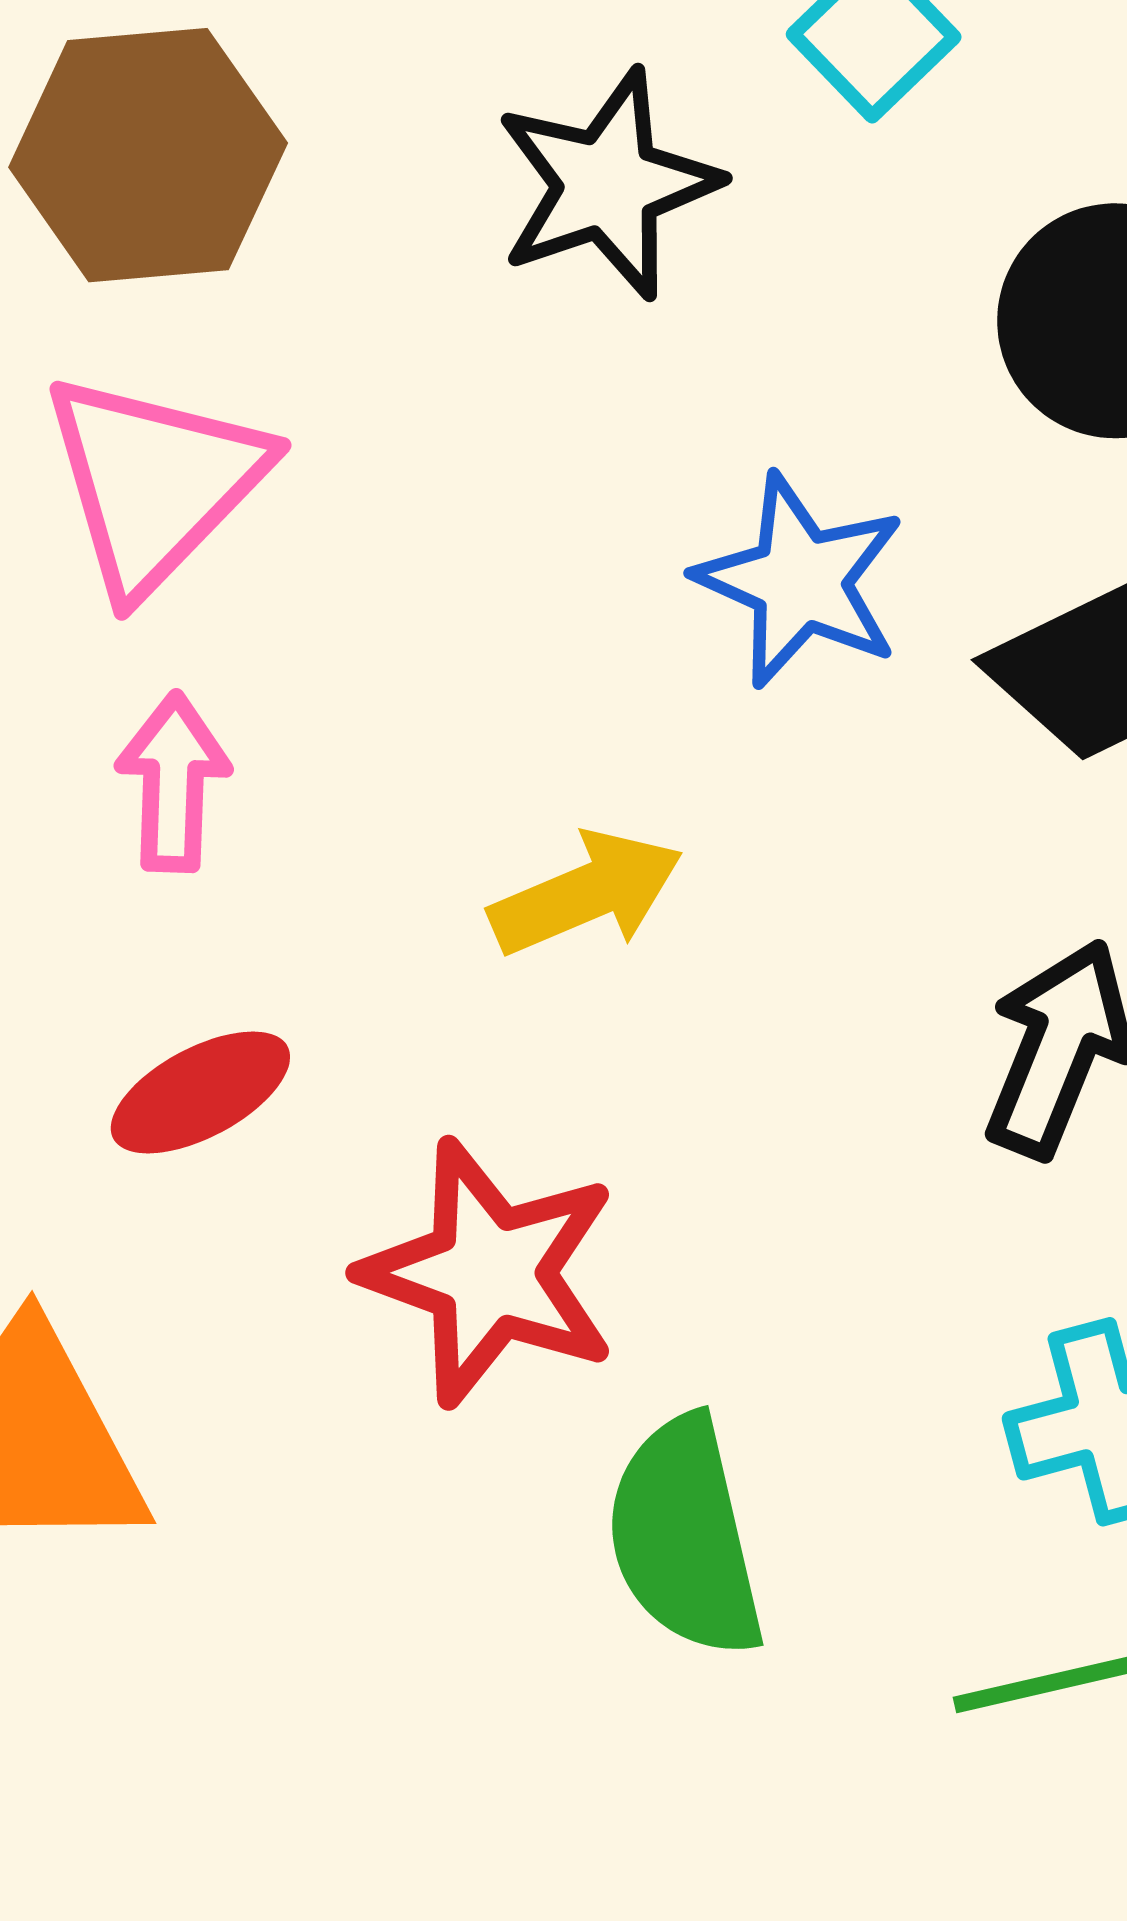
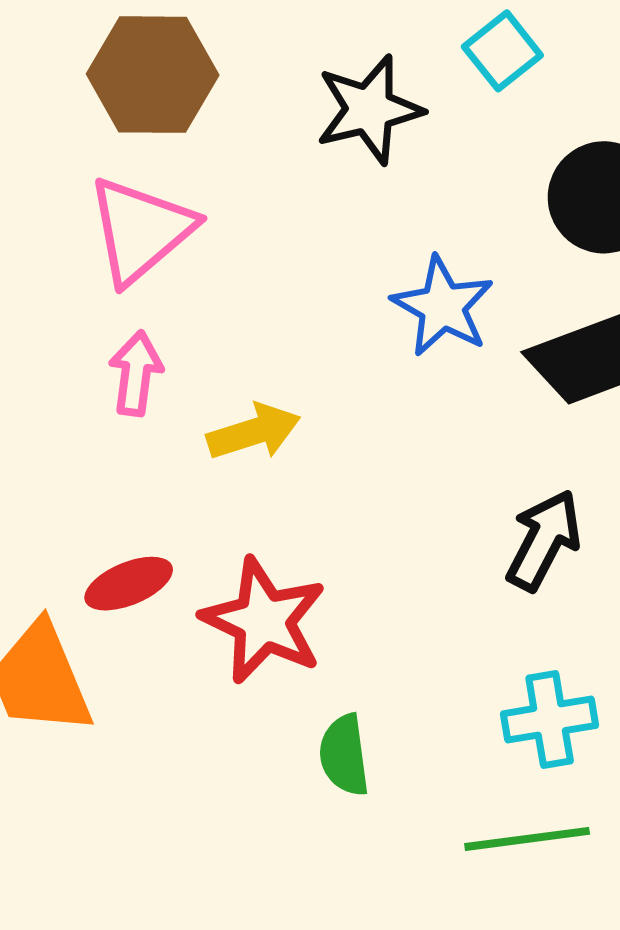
yellow arrow: (586, 893) -> (254, 432), moved
red ellipse: (200, 1092) -> (129, 584), moved
green semicircle: (685, 1537) -> (344, 755), size x0.7

